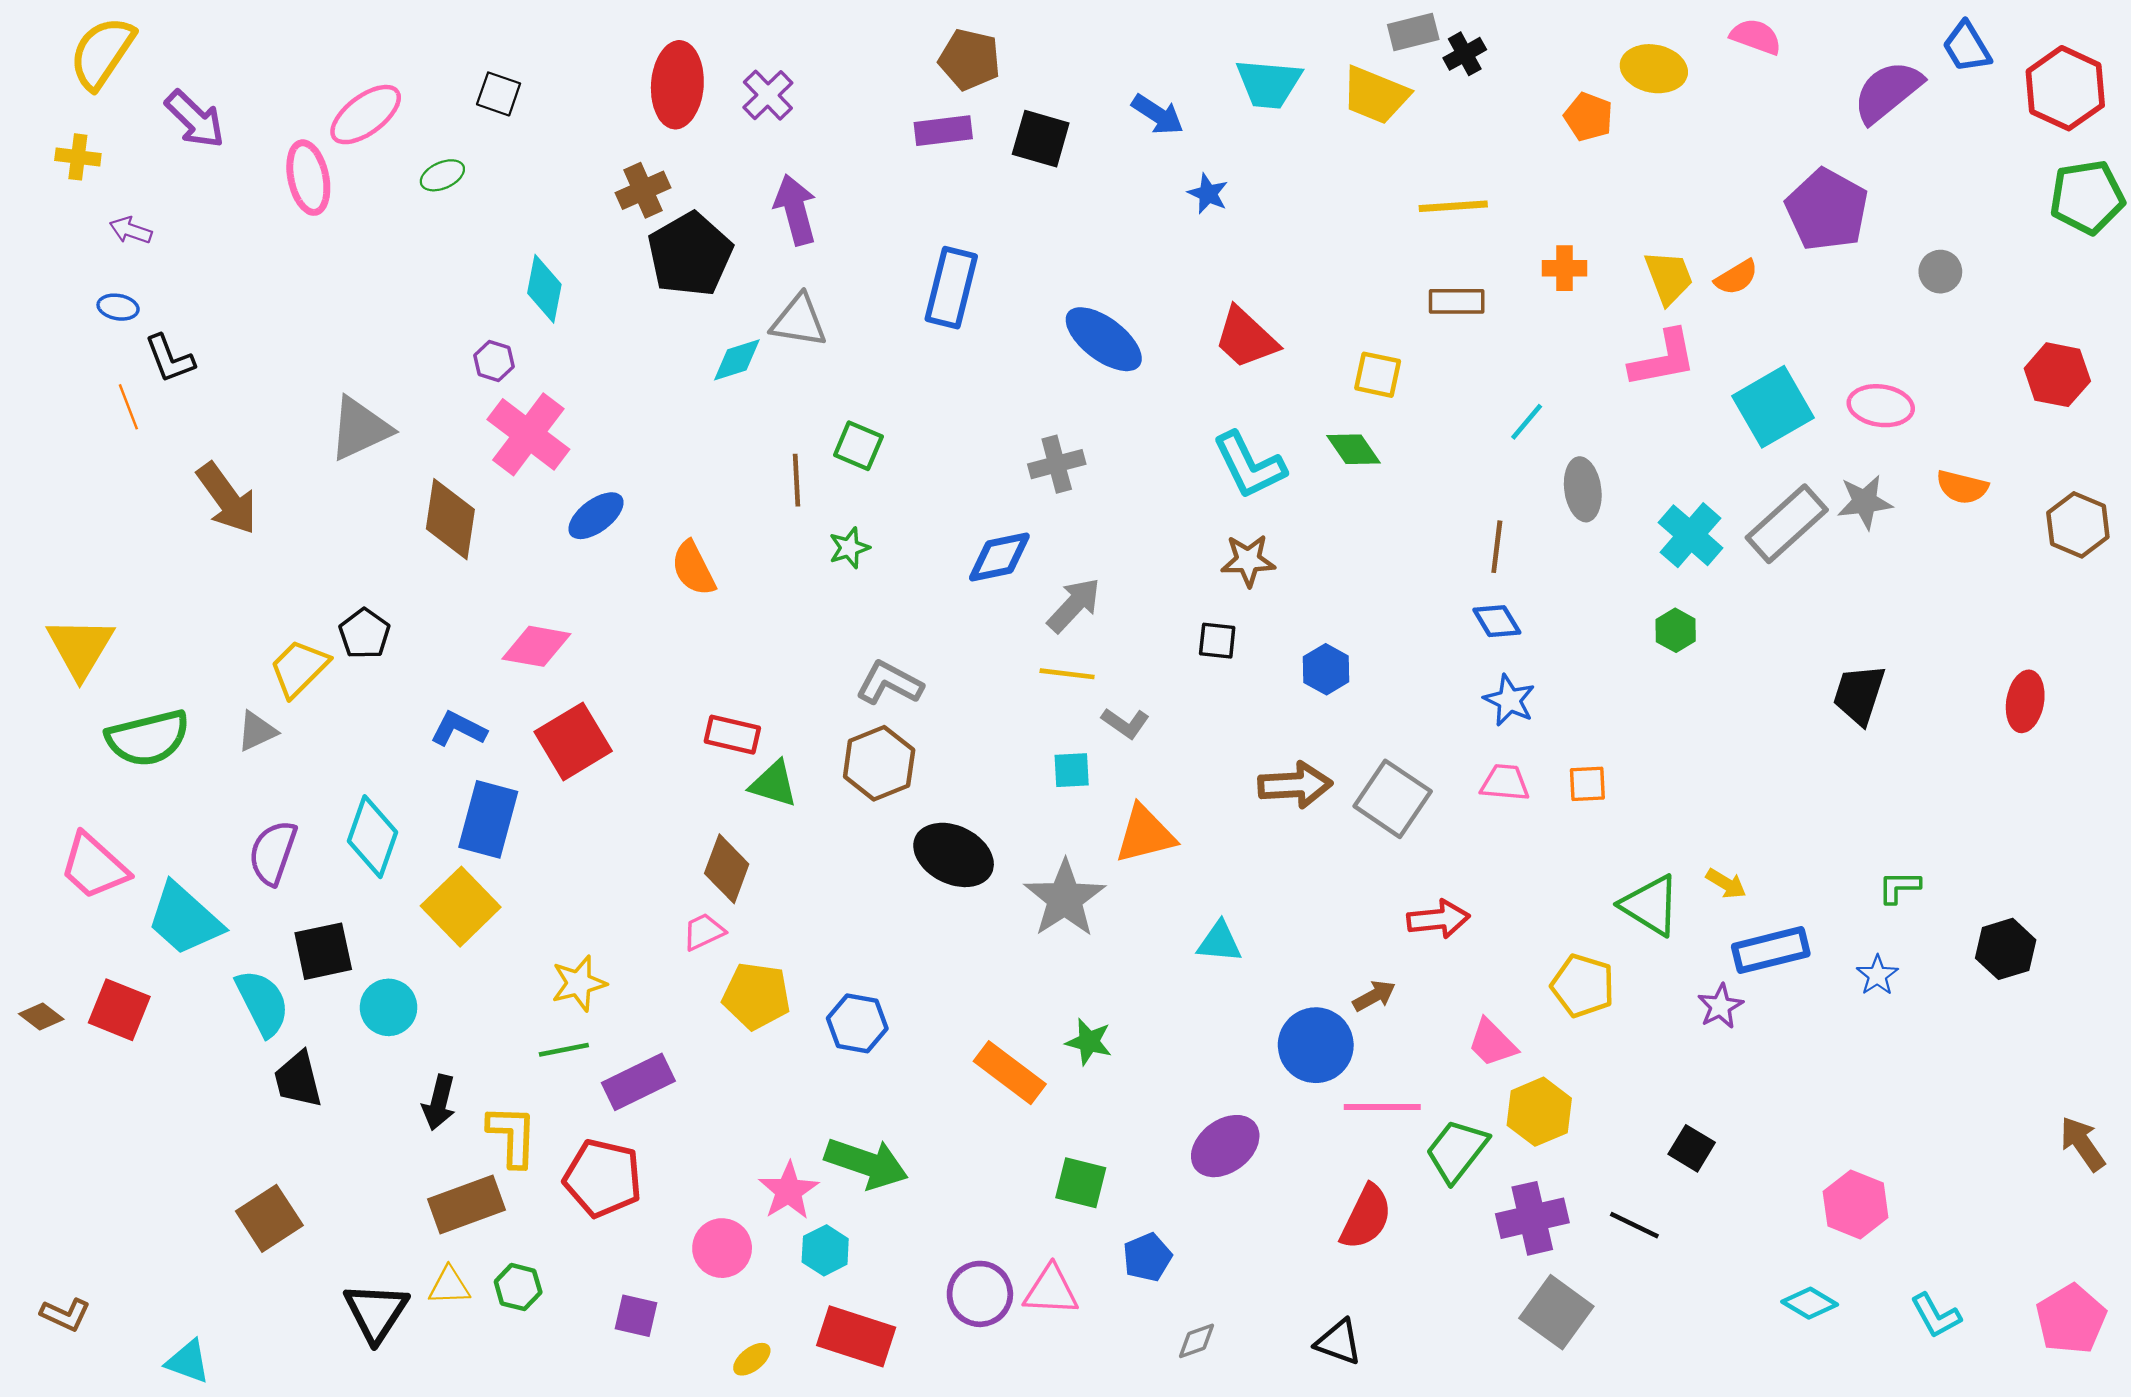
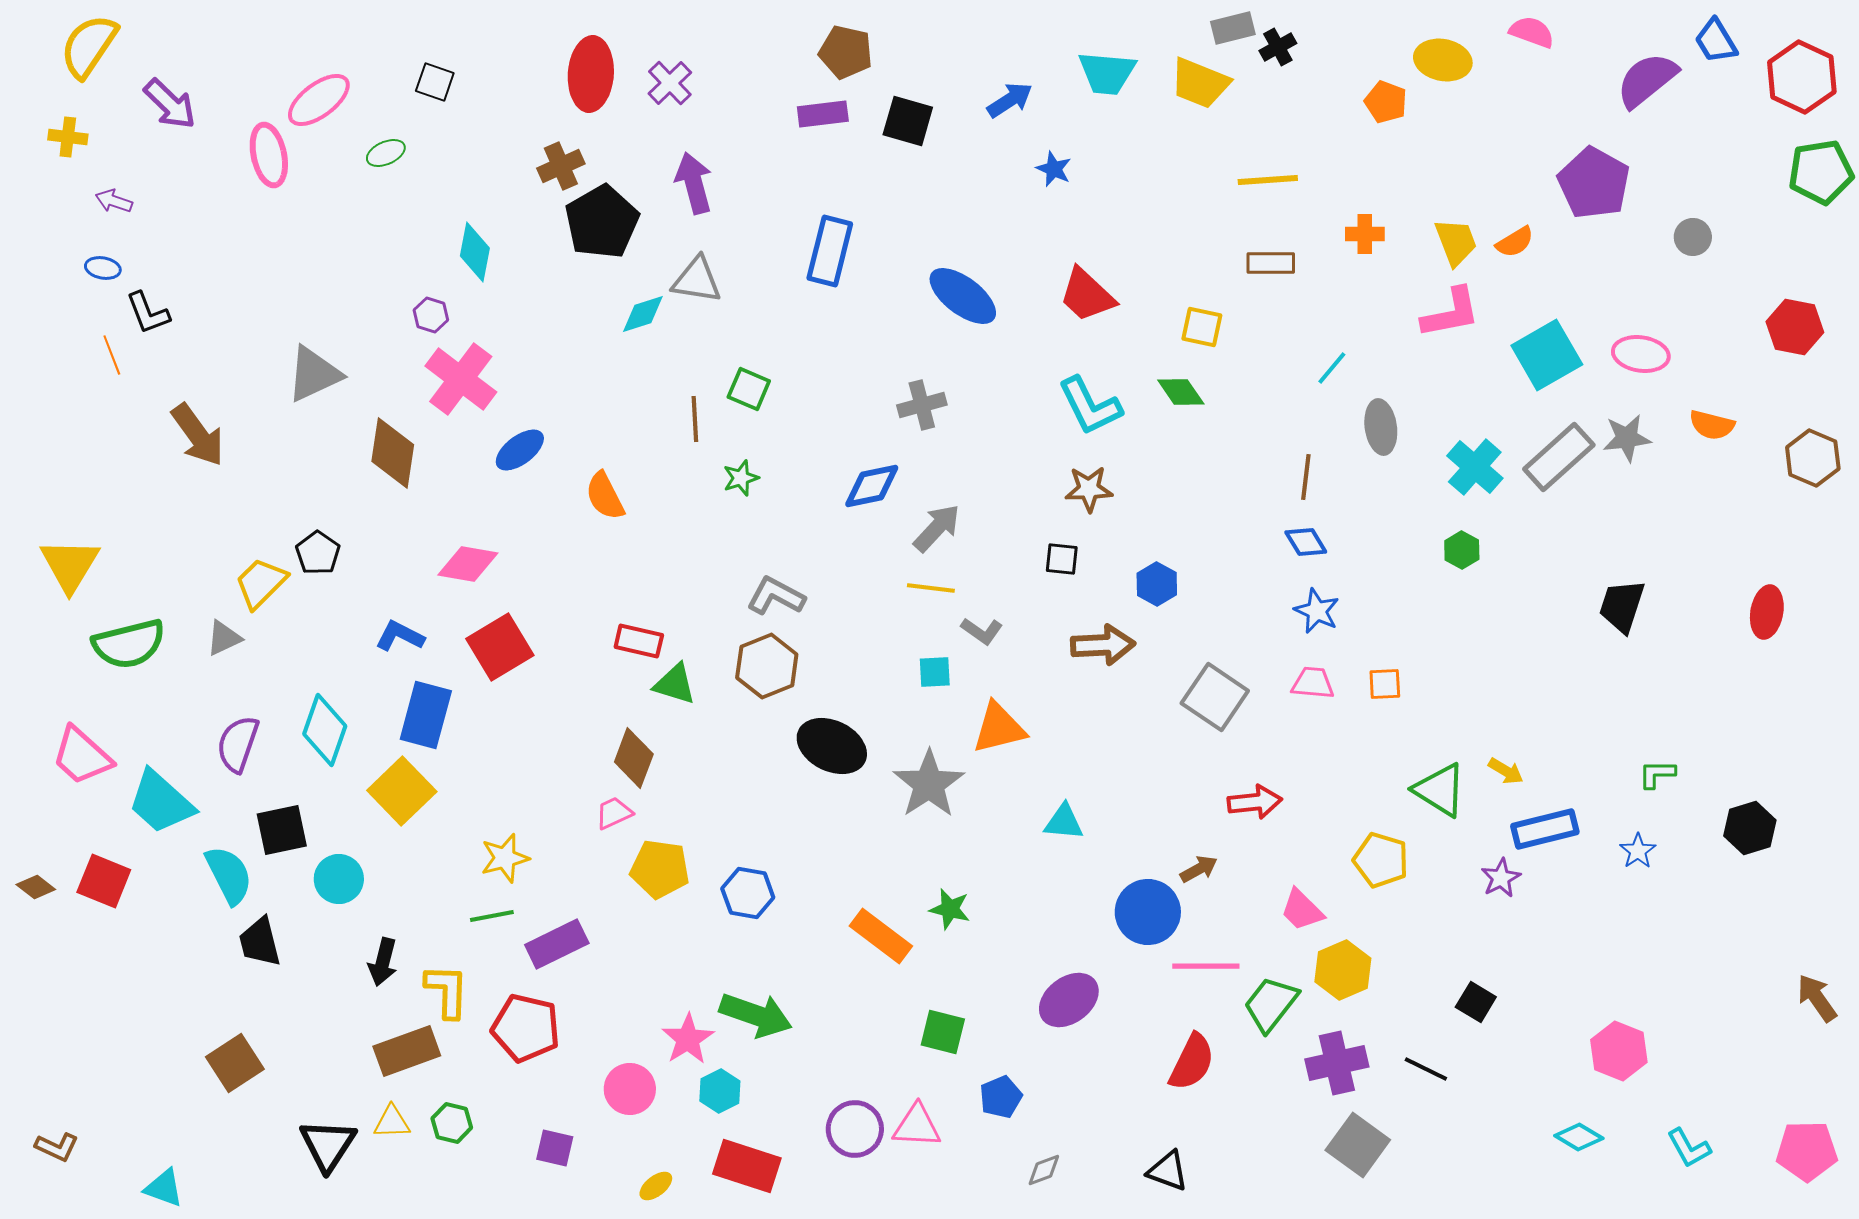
blue arrow: (1158, 115) -> (1010, 100), turned -66
brown arrow: (1295, 785) -> (1103, 645), moved
pink pentagon: (2071, 1319) -> (1807, 1151), turned 30

